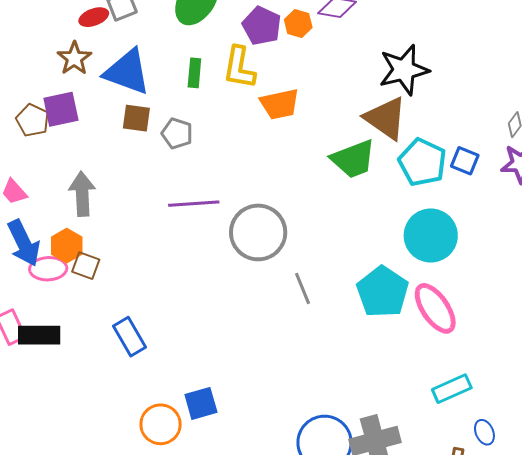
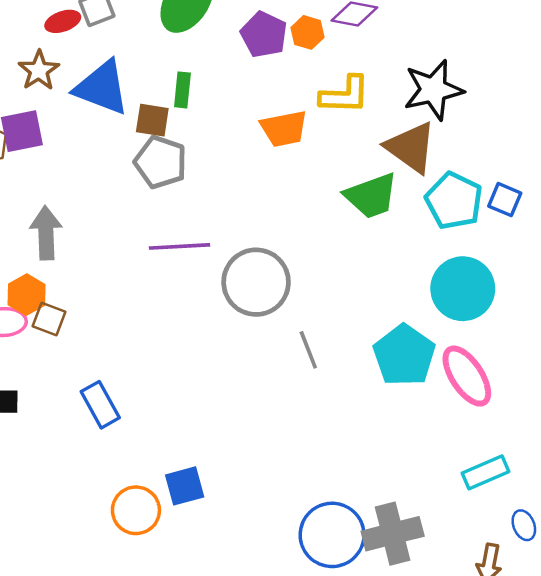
yellow L-shape: (239, 68) -> (345, 95), moved, turned -99
brown square: (136, 118) -> (152, 120), moved
gray pentagon: (177, 133) -> (161, 162), size x1.4

